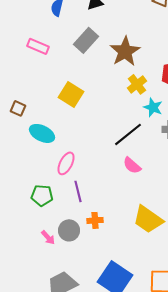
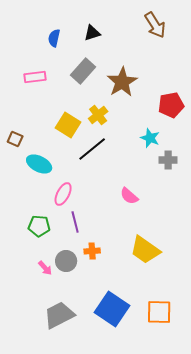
pink rectangle: (38, 46) -> (35, 77), turned -30
yellow cross: (137, 84) -> (98, 115), moved
black line: (128, 134) -> (92, 149), moved

